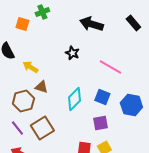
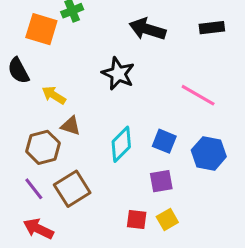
black rectangle: (133, 23) -> (212, 28), turned -56
orange square: (22, 24) -> (41, 29), size x1.5
black star: (72, 53) -> (118, 74), size x1.5
pink line: (110, 67) -> (198, 95), moved

